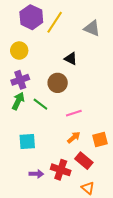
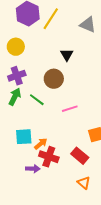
black triangle: (71, 59) -> (67, 55), turned 32
orange arrow: (74, 137) -> (41, 144), moved
red cross: (61, 170) -> (49, 157), moved

